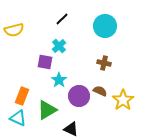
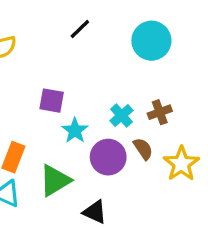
cyan cross: (59, 46) -> (121, 115), moved
brown cross: (104, 63) -> (160, 112), moved, turned -32
brown semicircle: (100, 91) -> (143, 149), turned 32

